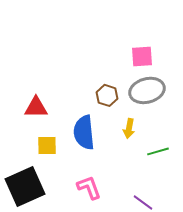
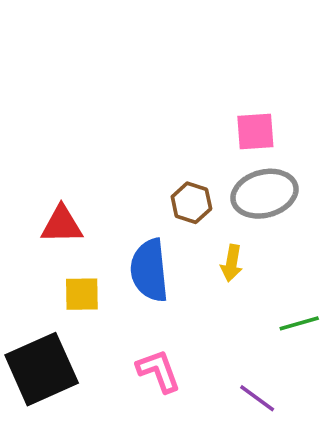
green line: (158, 151) -> (299, 323), moved

